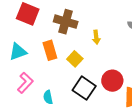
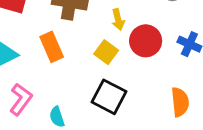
yellow square: (75, 59) -> (106, 52), moved
red circle: (112, 81) -> (146, 41), moved

